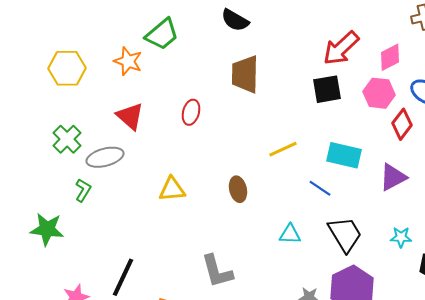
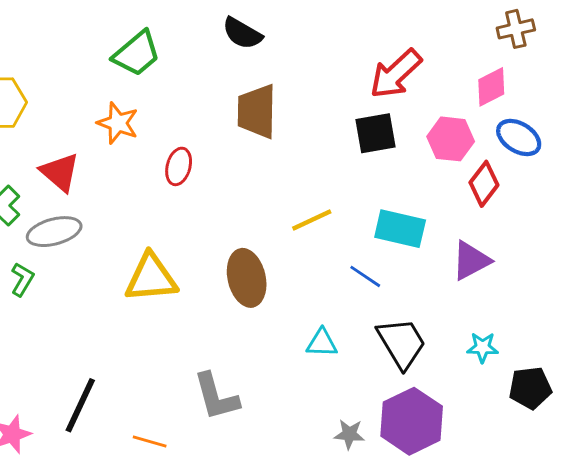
pink diamond: (390, 57) -> (491, 87), moved
orange star: (128, 61) -> (118, 123), moved
red triangle: (130, 116) -> (60, 172), moved
yellow triangle: (172, 189) -> (151, 278), size x1.4
brown ellipse: (238, 189) -> (247, 278), size x1.5

